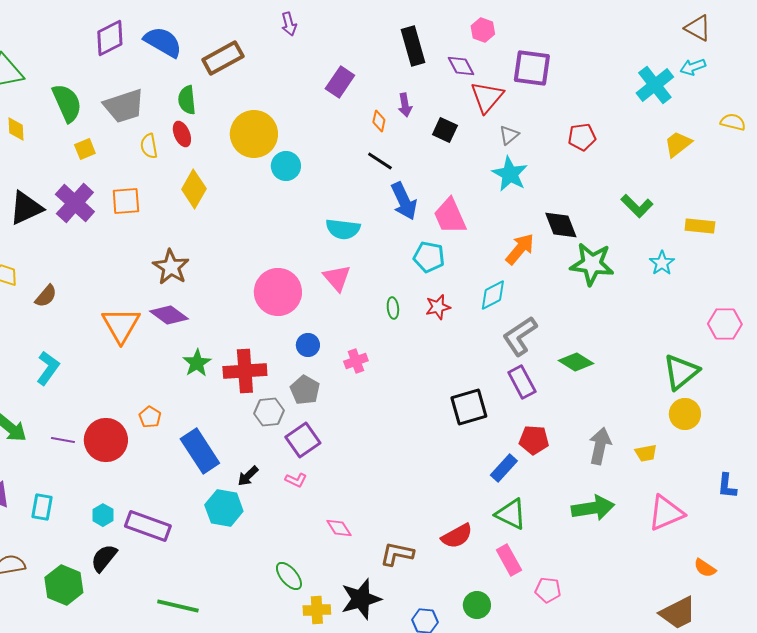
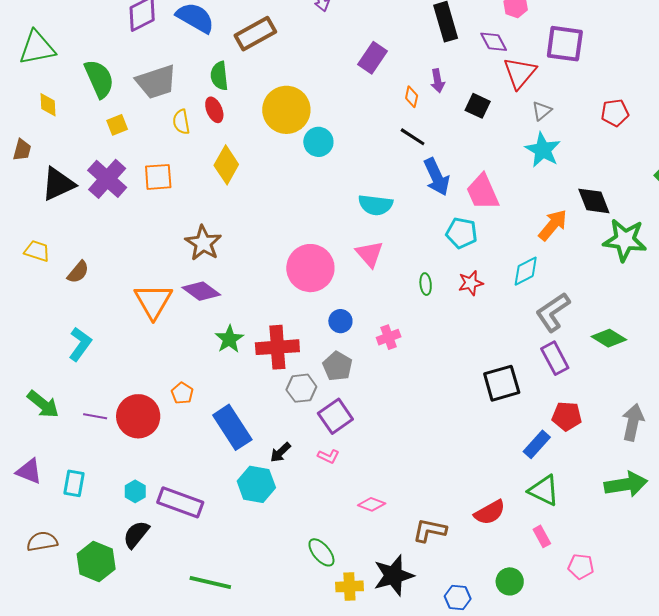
pink diamond: (339, 528) -> (372, 504), turned -36
pink rectangle: (509, 560) -> (542, 536), size x0.7

